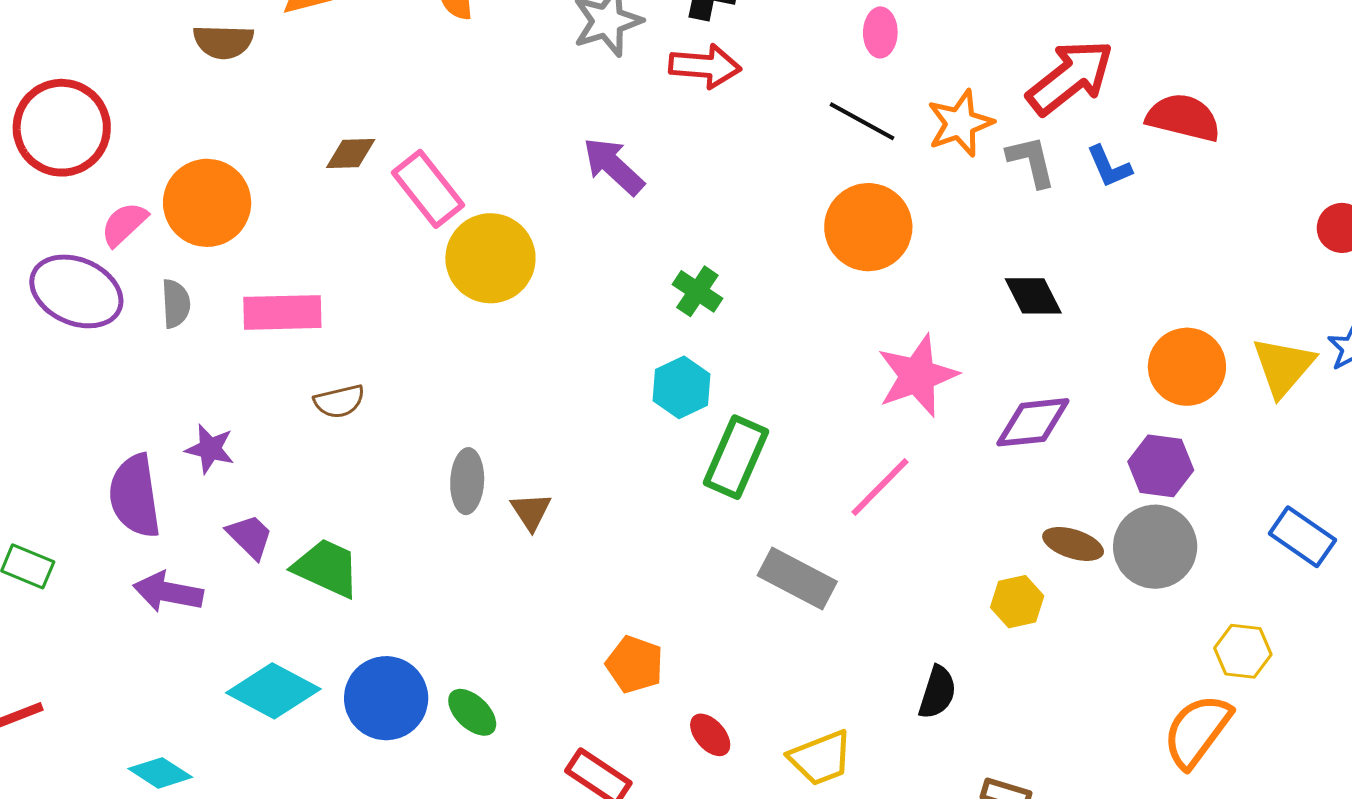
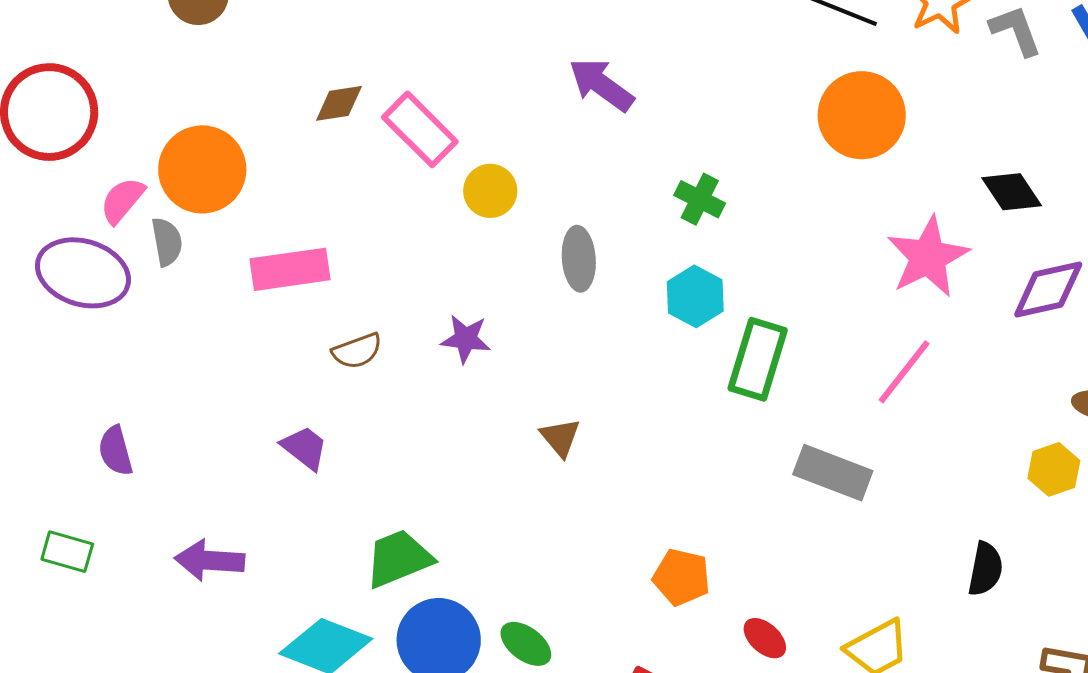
yellow circle: (490, 258) -> (490, 191), size x0.6
black diamond: (1033, 296) -> (1012, 192), moved
gray semicircle: (176, 304) -> (167, 242), moved
purple star: (210, 449) -> (466, 339), moved
gray ellipse: (467, 481) -> (579, 259), moved
purple semicircle: (135, 496) -> (116, 451), moved, size x0.6
purple trapezoid: (250, 536) -> (305, 448), moved
green trapezoid: (327, 568) -> (399, 558), moved, turned -40

